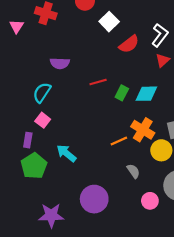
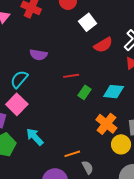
green rectangle: (122, 93) -> (85, 92), moved
pink square: (43, 120) -> (17, 104), size x1.5
orange line: (119, 141) -> (72, 154), moved
gray semicircle: (133, 171) -> (88, 167), moved

